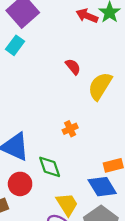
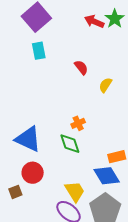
cyan rectangle: (15, 45) -> (39, 51), moved, turned -48
yellow semicircle: (100, 86) -> (105, 85), size x0.6
green diamond: (50, 167) -> (70, 144), moved

